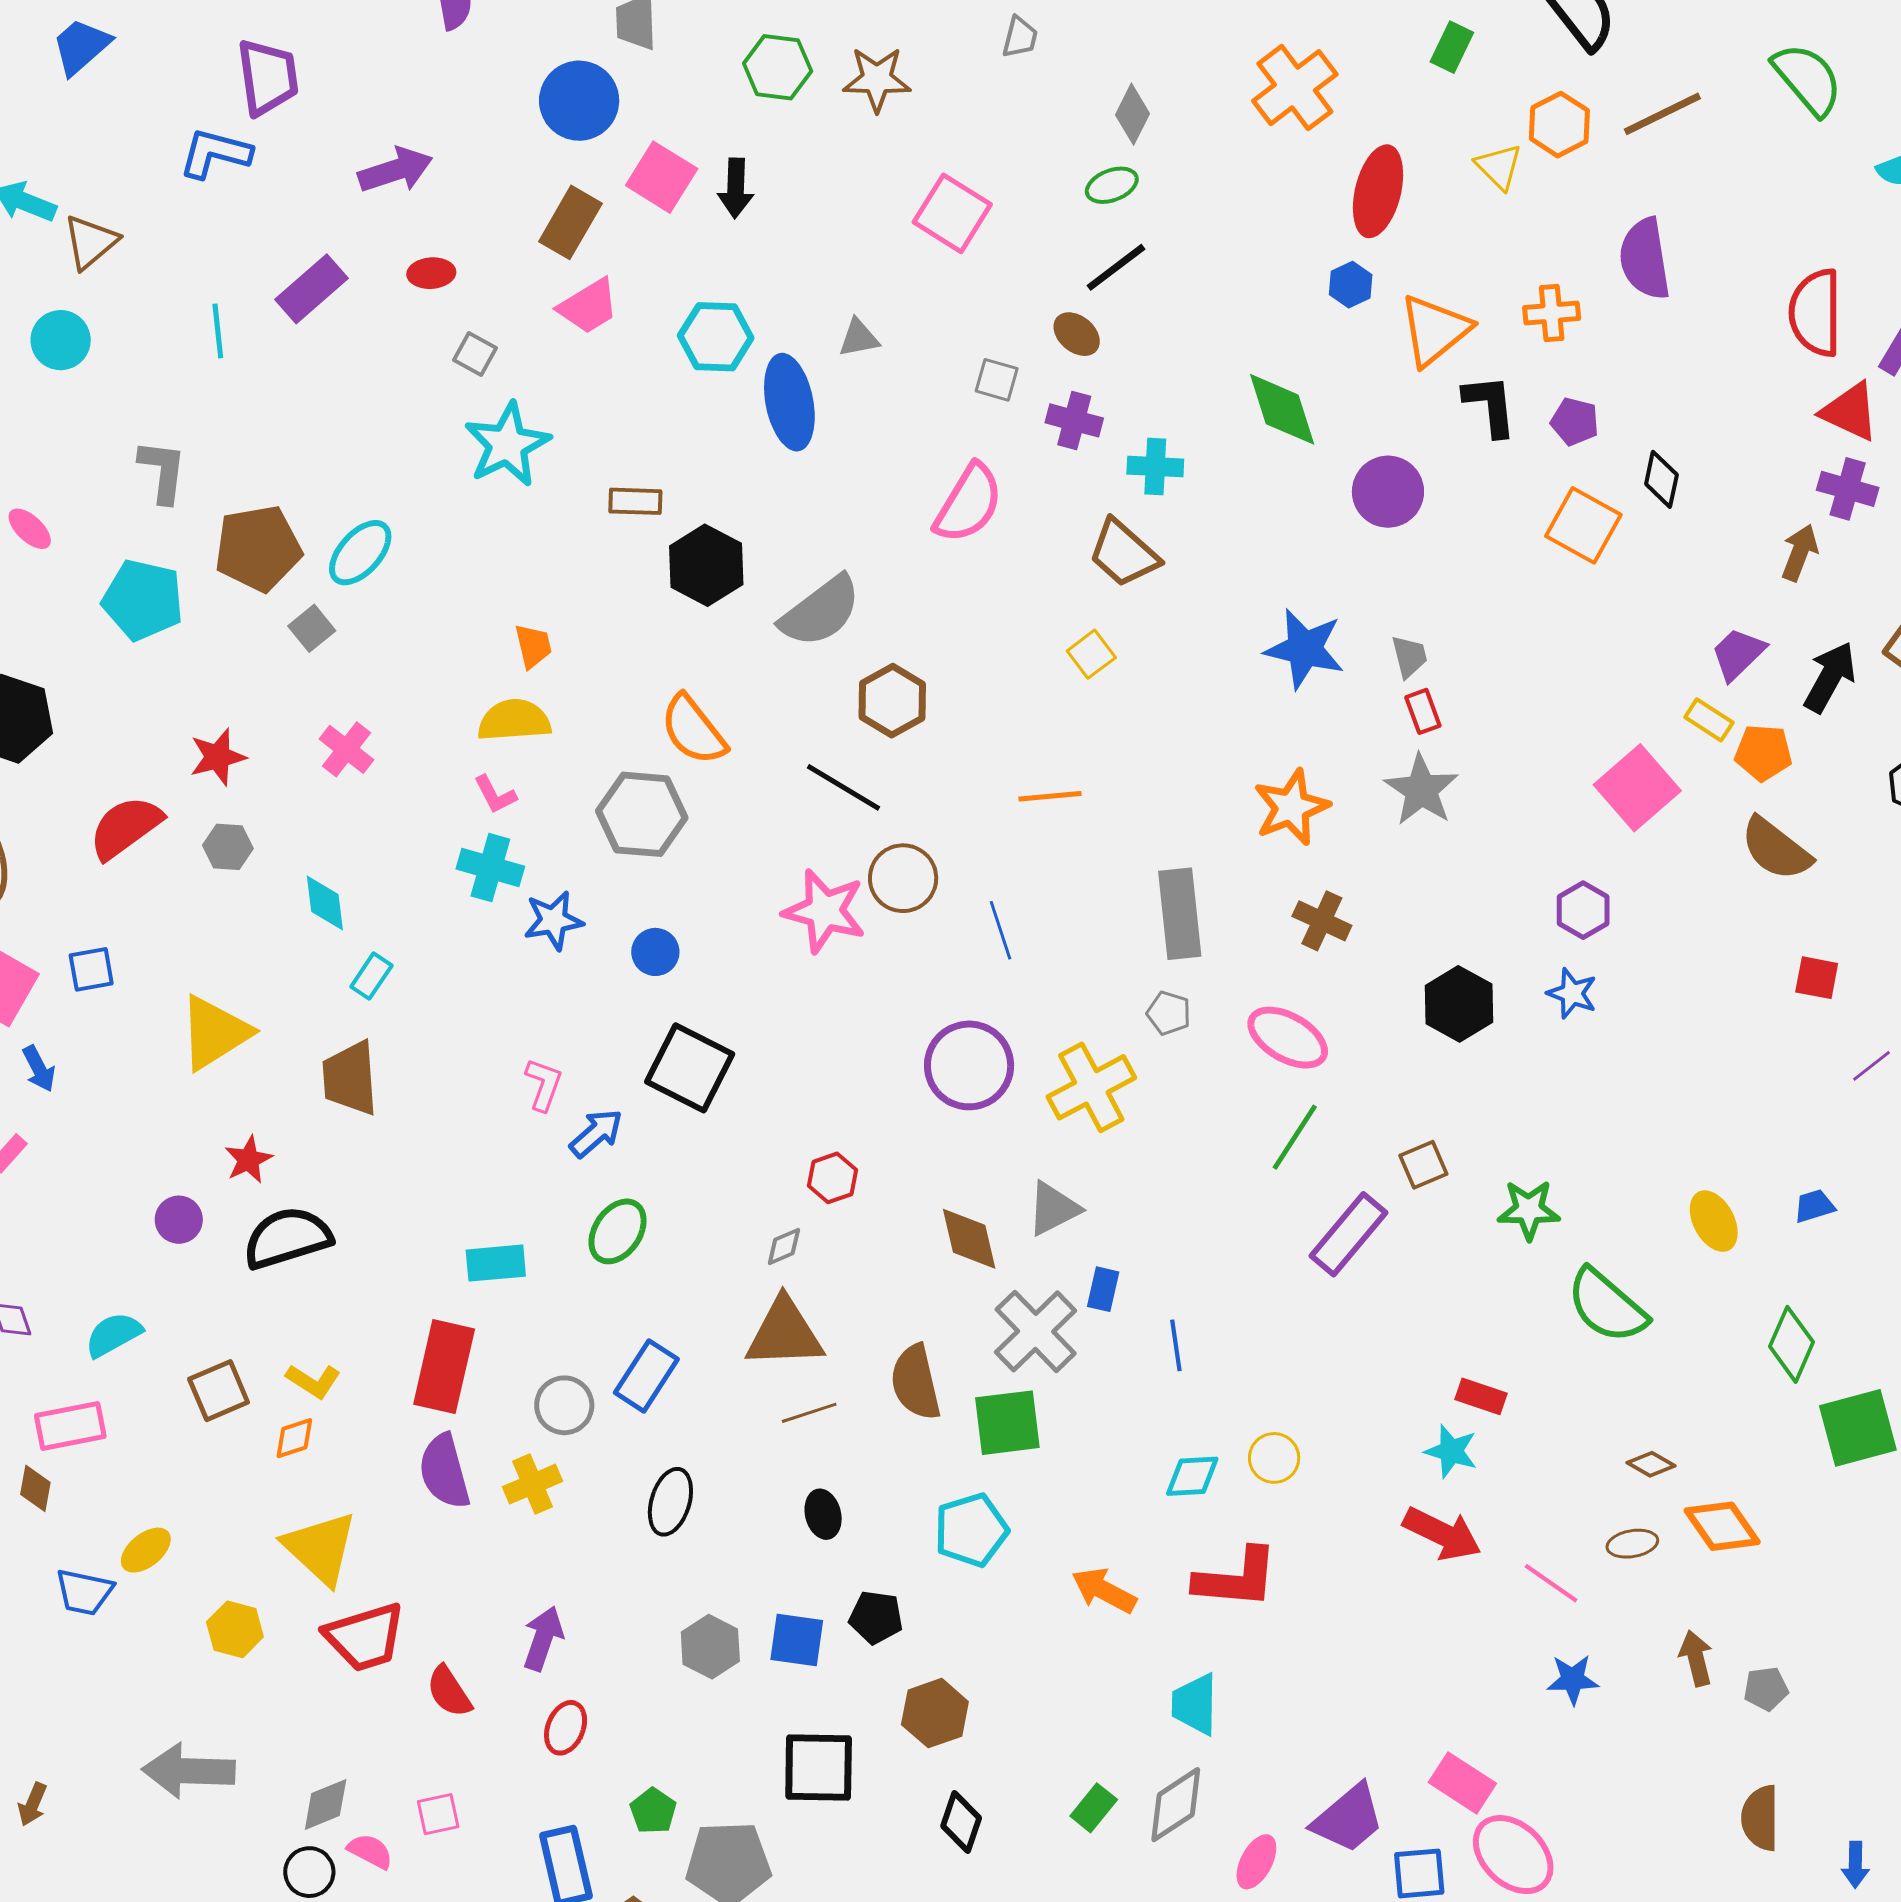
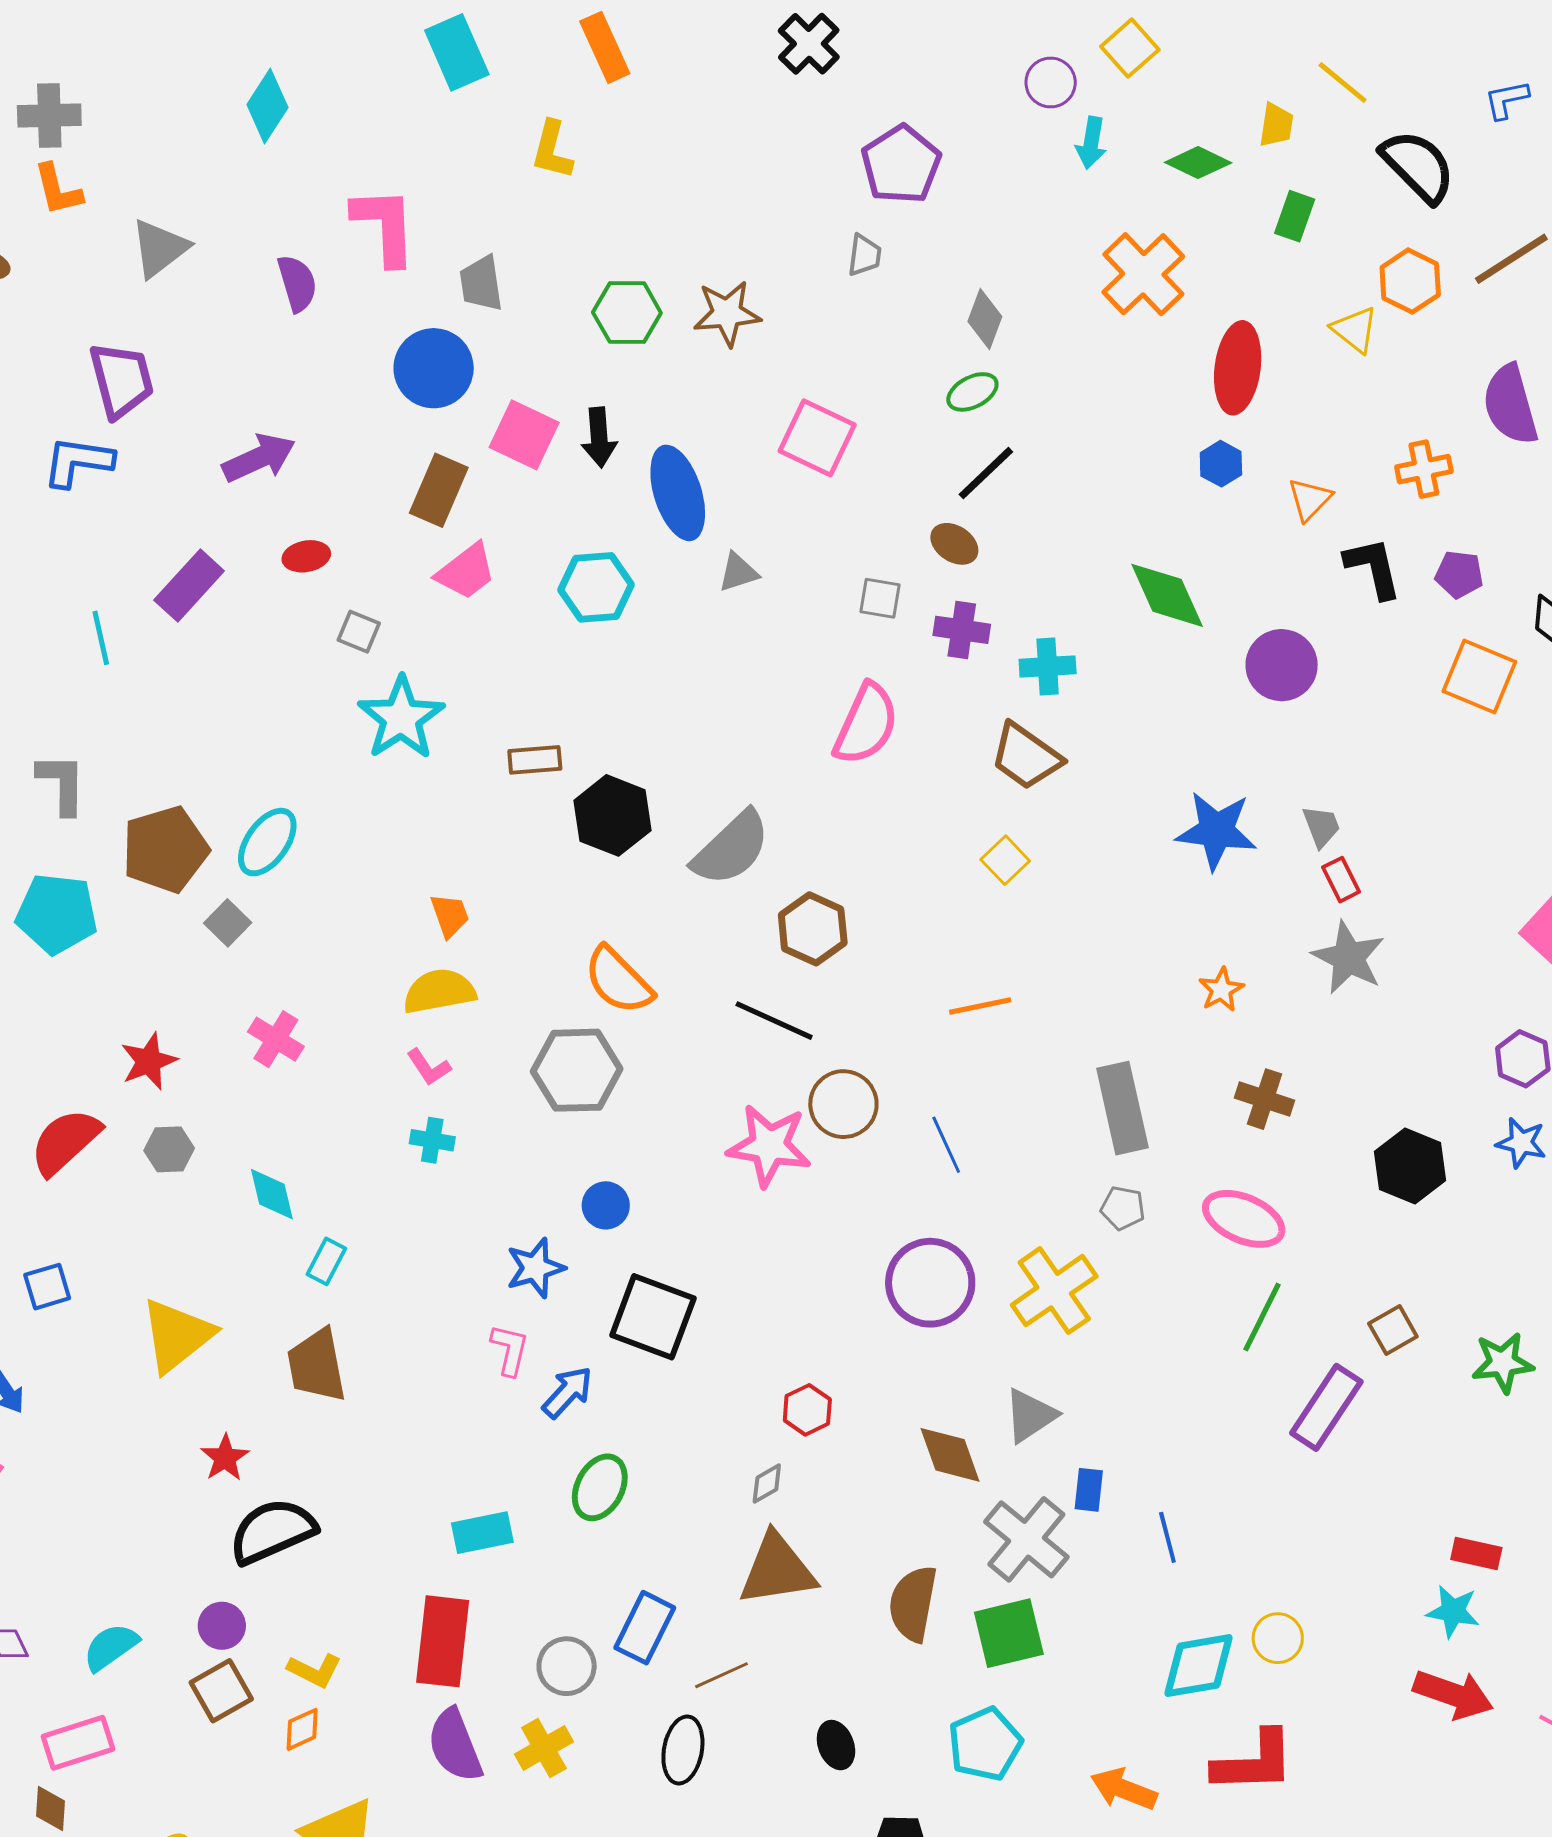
orange triangle: (1435, 330) -> (1310, 499), size x0.6
blue ellipse: (789, 402) -> (678, 493), moved
orange star: (1291, 807) -> (1221, 990), size x0.6
cyan cross: (490, 868) -> (432, 1140), size x0.7
blue star: (553, 920) -> (535, 1268), moved
purple circle: (179, 1220) -> (222, 1626), moved
brown semicircle: (916, 1382) -> (913, 1604), turned 30
brown line: (809, 1413) -> (721, 1675), moved
cyan diamond: (1192, 1476) -> (1199, 1666), size x1.4

